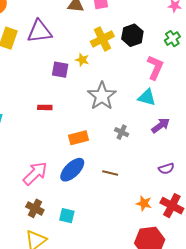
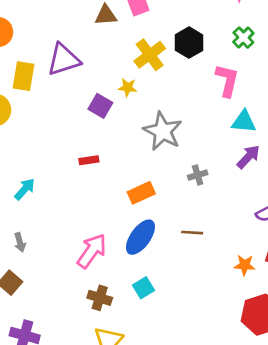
purple square: (60, 70) -> (100, 106), turned 30
cyan triangle: (147, 97) -> (244, 122), moved
gray cross: (122, 132) -> (198, 175), turned -32
cyan square: (67, 216) -> (144, 288), moved, turned -35

